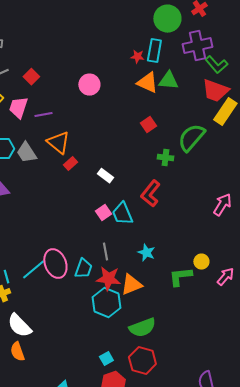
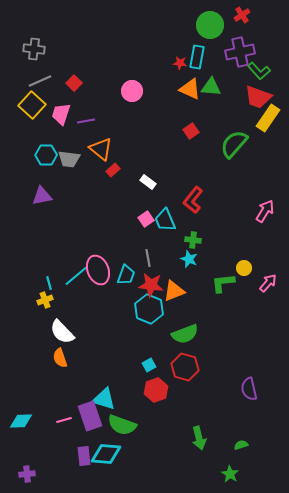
gray trapezoid: (26, 153) -> (69, 159), turned -50
green cross: (165, 158) -> (193, 240), moved

